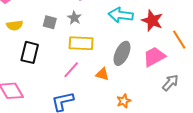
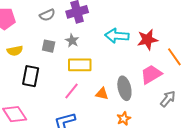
red star: (152, 21) -> (147, 40), turned -30
gray ellipse: (122, 53) -> (124, 88), moved, turned -35

